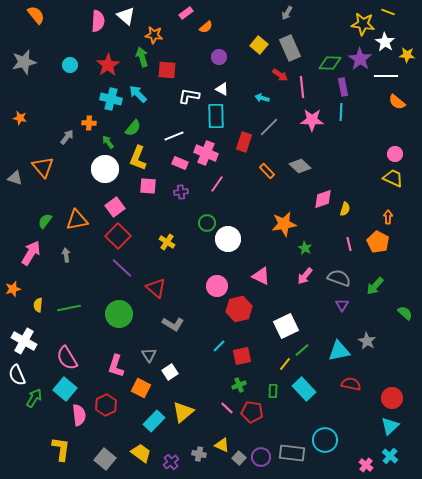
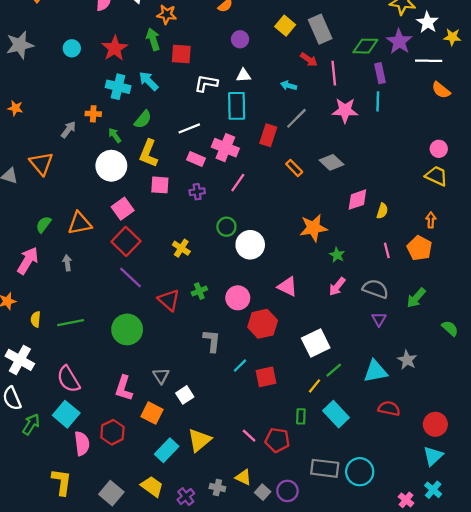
white triangle: (222, 89) -> (243, 75), turned -32
gray L-shape: (173, 324) -> (212, 341), moved, turned -115
green cross: (239, 385) -> (199, 291), moved
gray rectangle: (292, 453) -> (325, 468), moved

